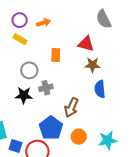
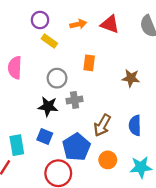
purple circle: (20, 20) -> (40, 20), moved
red triangle: (86, 44) -> (110, 24), moved
blue semicircle: (100, 89) -> (135, 125), moved
blue square: (15, 146) -> (45, 137), moved

